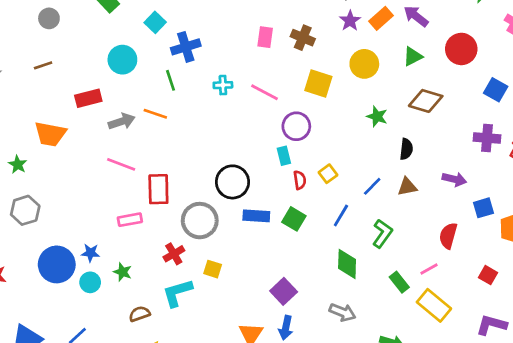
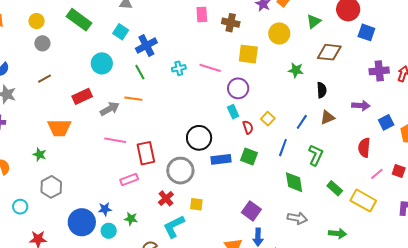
pink rectangle: (265, 37) -> (202, 15), moved
blue square: (496, 90) -> (366, 32), moved
pink line: (429, 269) -> (377, 174), moved

